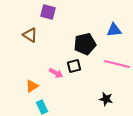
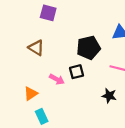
brown triangle: (30, 35) -> (36, 48), moved
black star: (106, 99) -> (109, 96), moved

